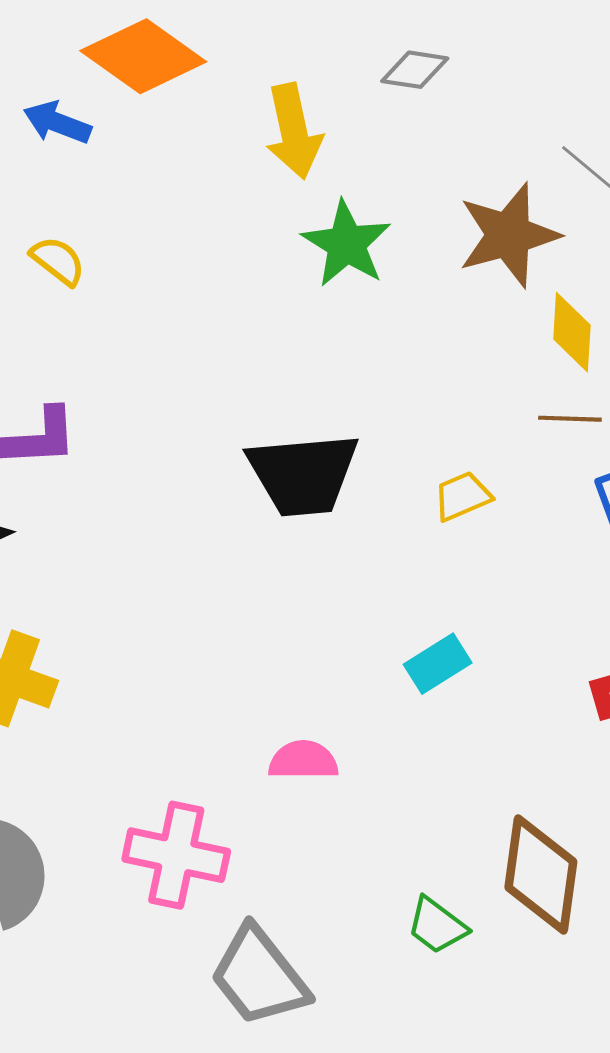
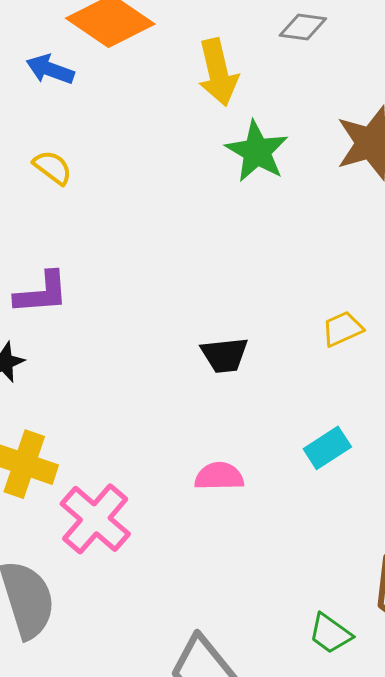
black trapezoid: (303, 474) -> (225, 355), moved, size x0.6
pink semicircle: (303, 760) -> (219, 476), moved
pink cross: (176, 855) -> (95, 519), moved, turned 30

